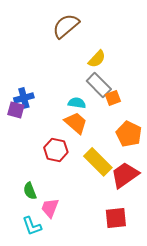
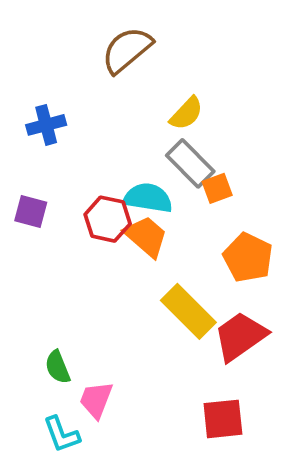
blue cross: (24, 98) -> (46, 125), moved
cyan semicircle: (77, 103) -> (148, 198), size x1.4
red hexagon: (56, 150) -> (108, 219), moved

